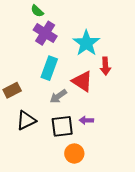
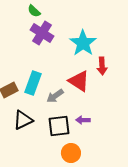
cyan rectangle: (49, 68) -> (33, 83), moved

